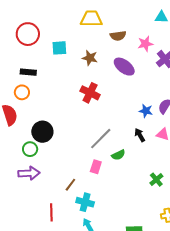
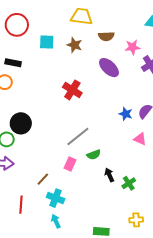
brown star: (90, 58) -> (75, 45), moved
black arrow: (140, 135) -> (109, 175), moved

